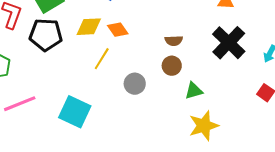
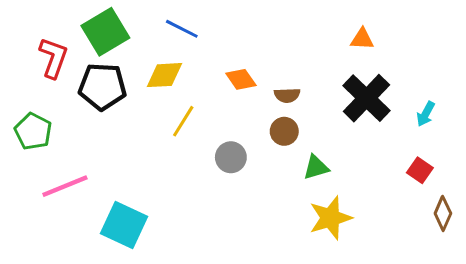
orange diamond: (118, 30) -> (241, 79), moved
cyan square: (75, 112) -> (124, 225), moved

